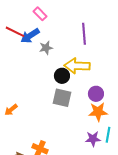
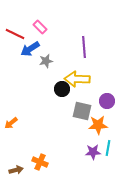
red line: (15, 32) -> (15, 34), moved
purple circle: (96, 94) -> (107, 101), moved
gray square: (62, 98) -> (82, 111), moved

